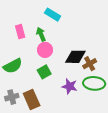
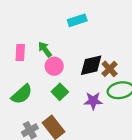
cyan rectangle: (53, 15) -> (77, 20), moved, turned -35
pink rectangle: (20, 32) -> (20, 52), turned 32

